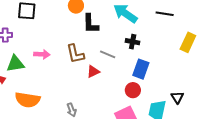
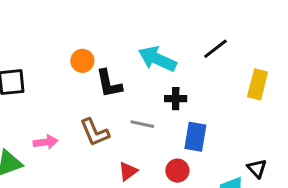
black line: (165, 14) -> (215, 49), turned -36
red triangle: (93, 72) -> (128, 171), moved
red circle: (133, 90) -> (177, 171), moved

